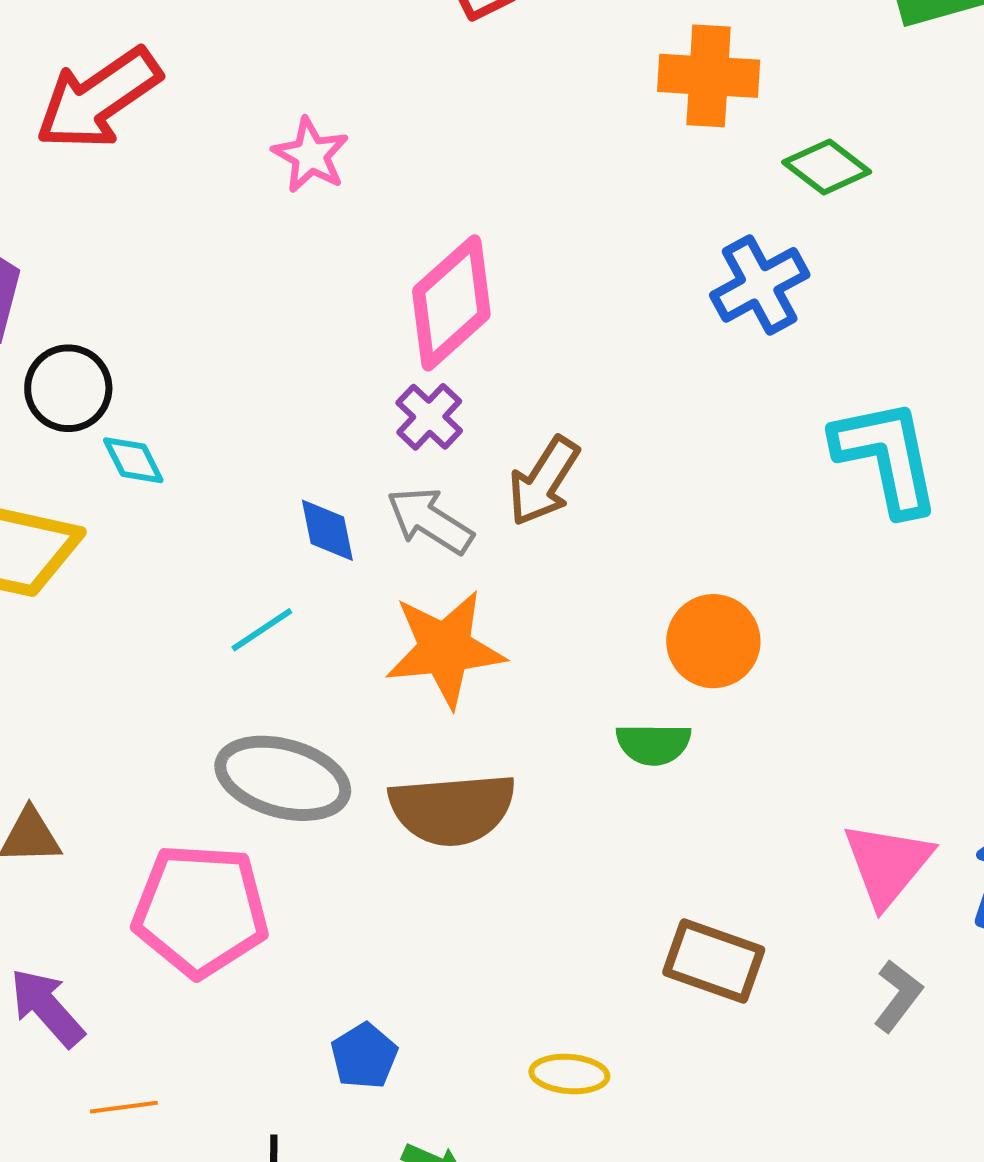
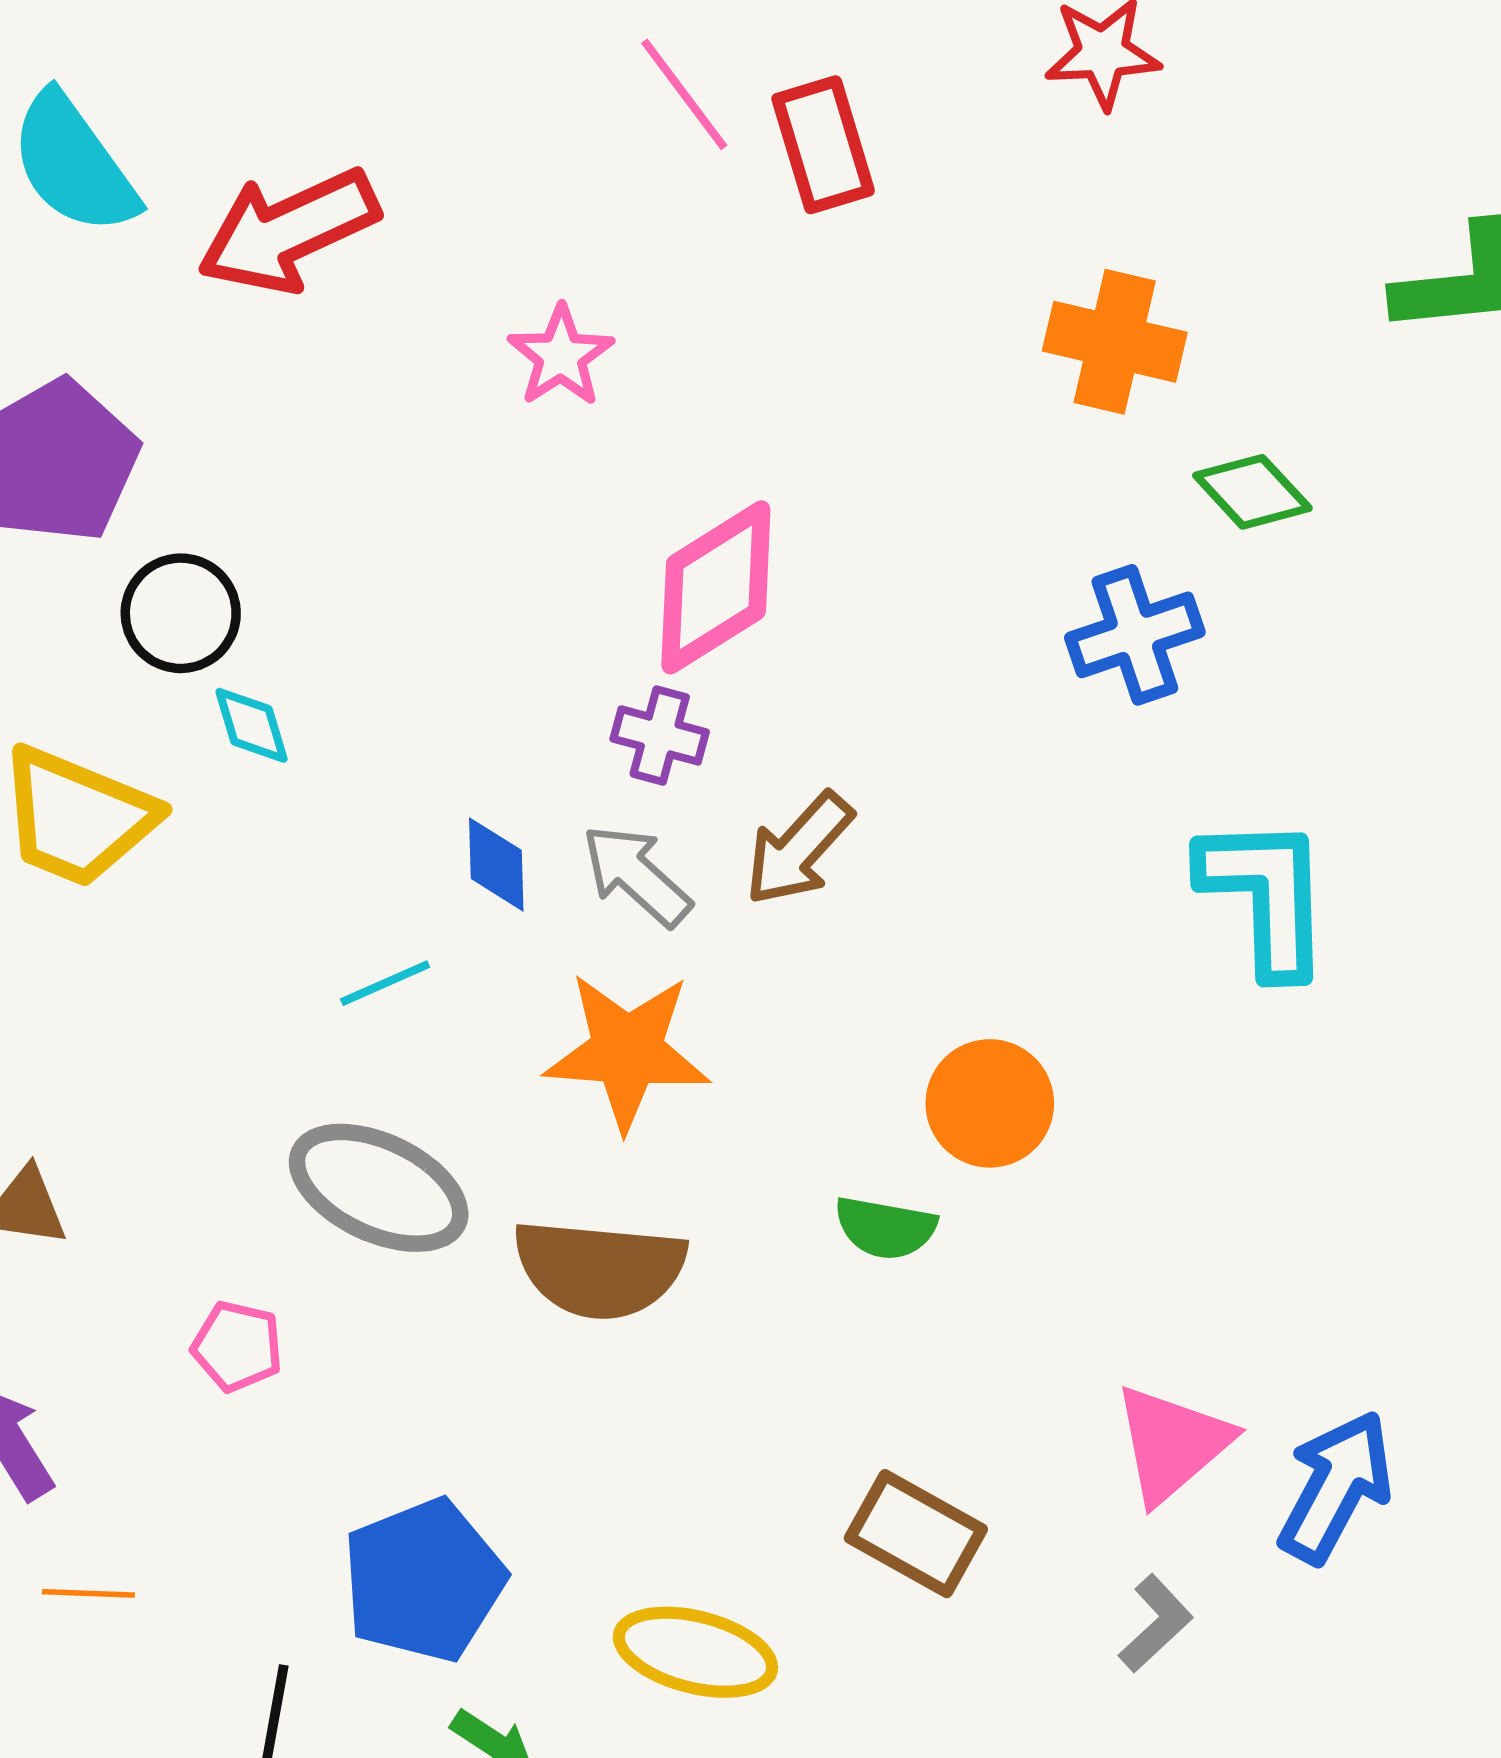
purple cross: (429, 417) -> (660, 735), turned -38
pink pentagon: (200, 910) -> (237, 1346), size x0.5
blue pentagon: (364, 1056) -> (424, 1580), size x1.8
yellow ellipse: (569, 1074) -> (695, 1652), size x1.5

